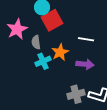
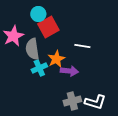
gray semicircle: (36, 42) -> (32, 49), size x1.5
purple arrow: (85, 64) -> (69, 71), moved

